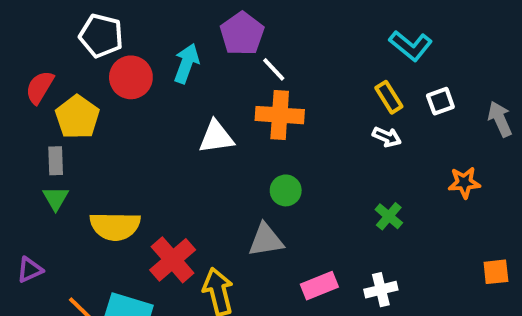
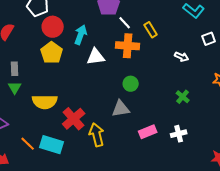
cyan arrow: (186, 63) -> (81, 35), moved
yellow rectangle: (389, 97) -> (151, 30), moved
yellow pentagon: (77, 117) -> (52, 53), moved

